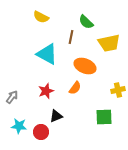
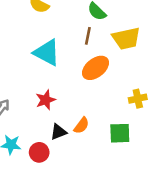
brown line: (71, 37) -> (88, 36), moved
orange ellipse: (85, 66) -> (95, 68), turned -60
orange semicircle: (75, 88) -> (81, 125), moved

